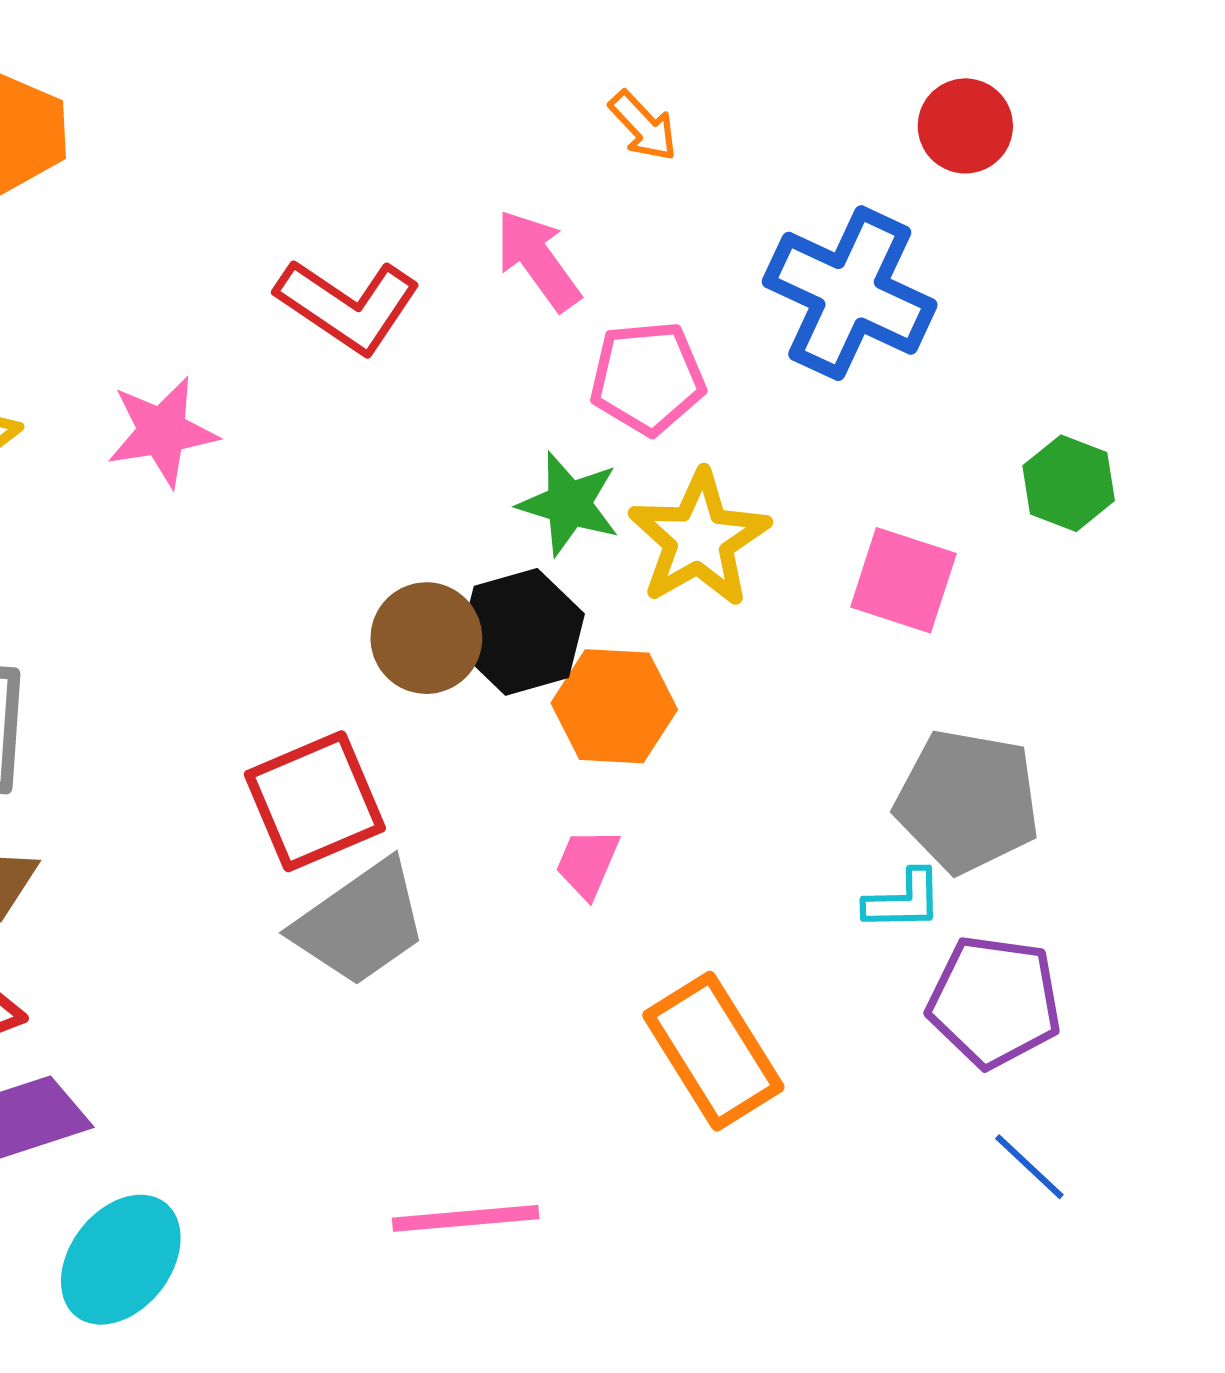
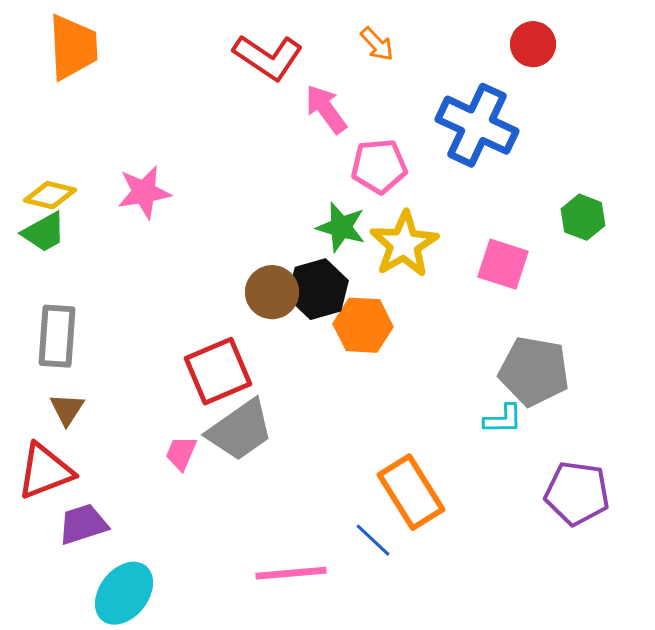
red L-shape: (348, 306) -> (268, 57), moved
pink trapezoid: (587, 863) -> (181, 453), moved
purple pentagon: (994, 1002) -> (577, 493), moved
blue line: (1029, 1167) -> (373, 540), moved

